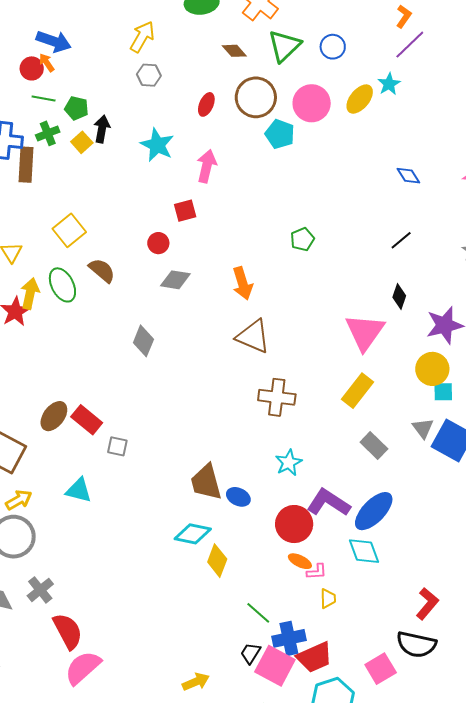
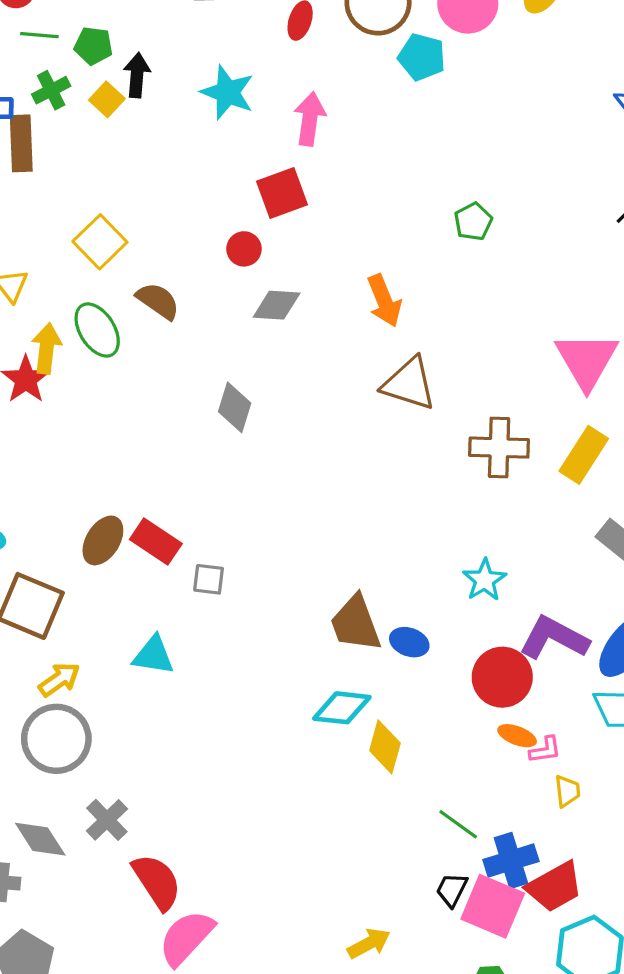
red square: (185, 211) -> (282, 193), size x1.4
brown cross: (277, 397) -> (499, 448), moved

